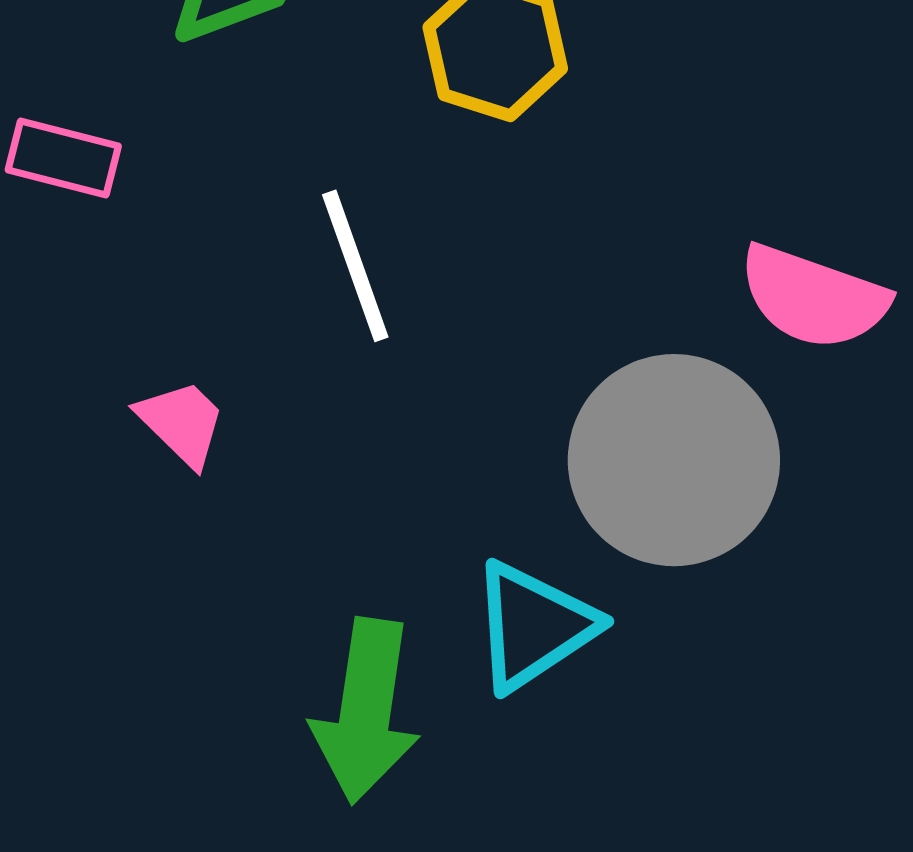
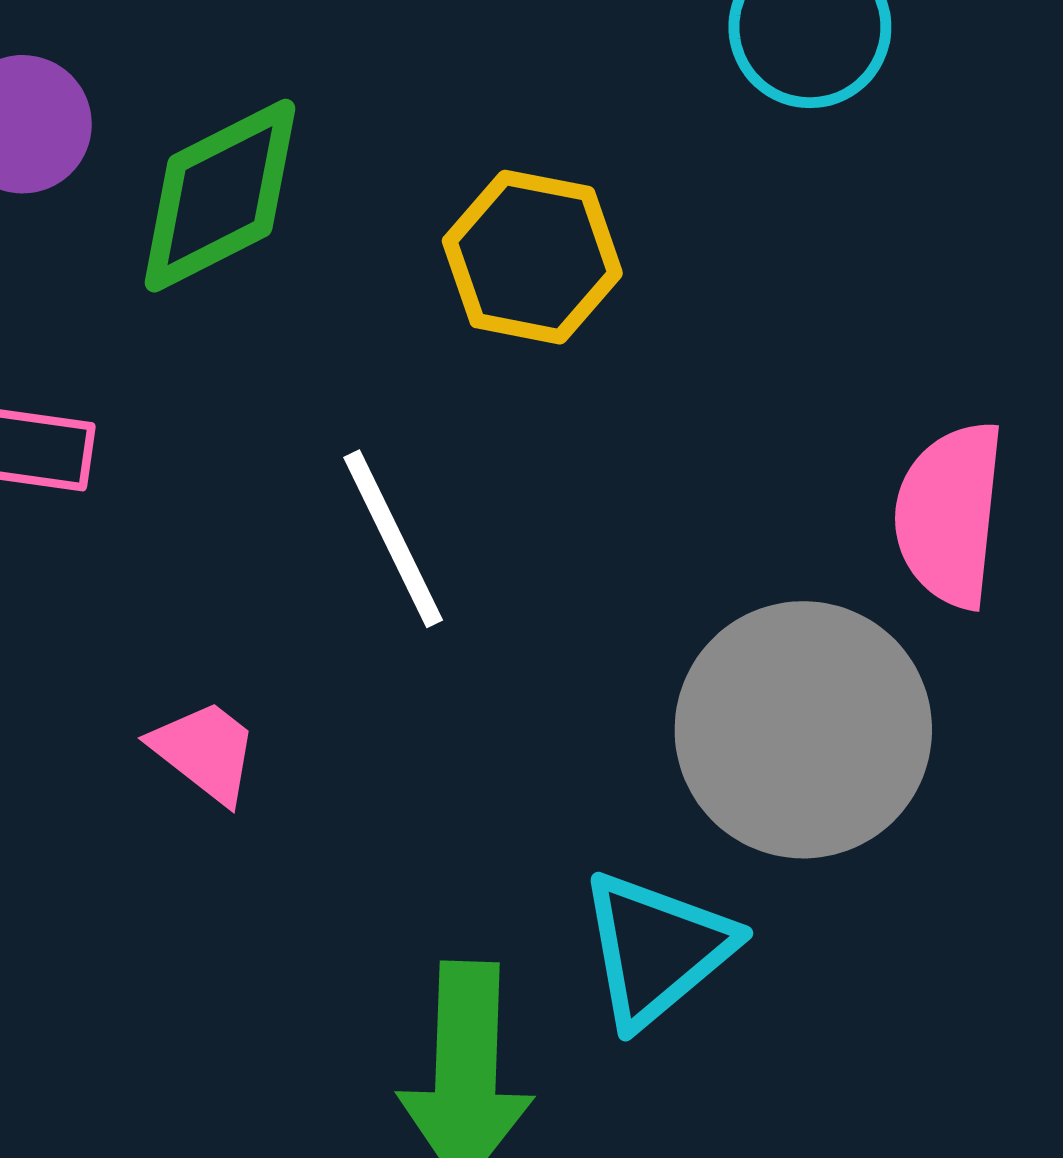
pink semicircle: (813, 297) -> (949, 514), turned 83

